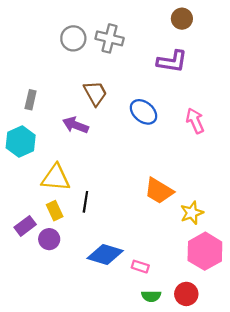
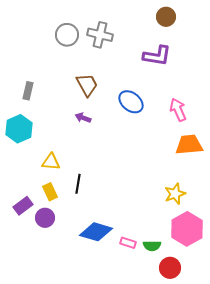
purple arrow: (76, 125) -> (83, 118), moved, size x0.7
yellow triangle: (56, 178) -> (51, 162), size x0.7
orange trapezoid: (159, 191) -> (189, 145), moved, turned 144
green semicircle: (151, 296) -> (152, 246), moved

